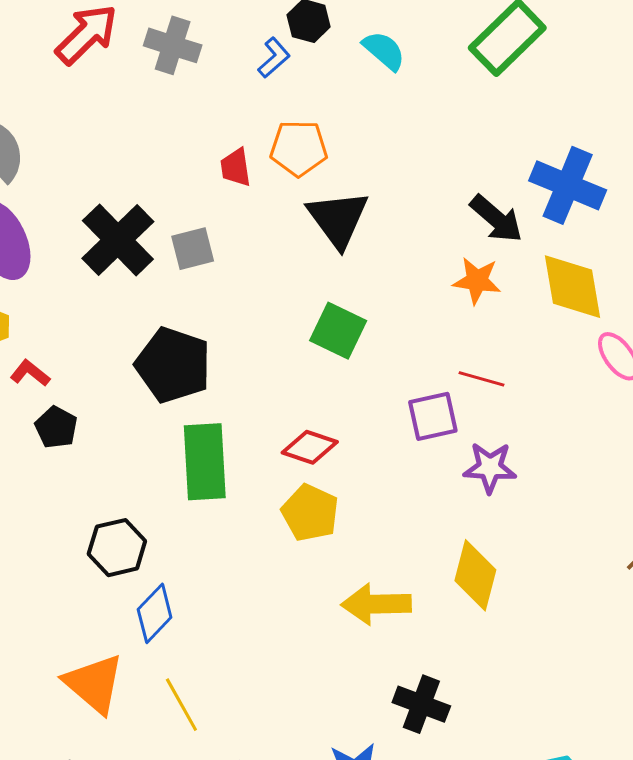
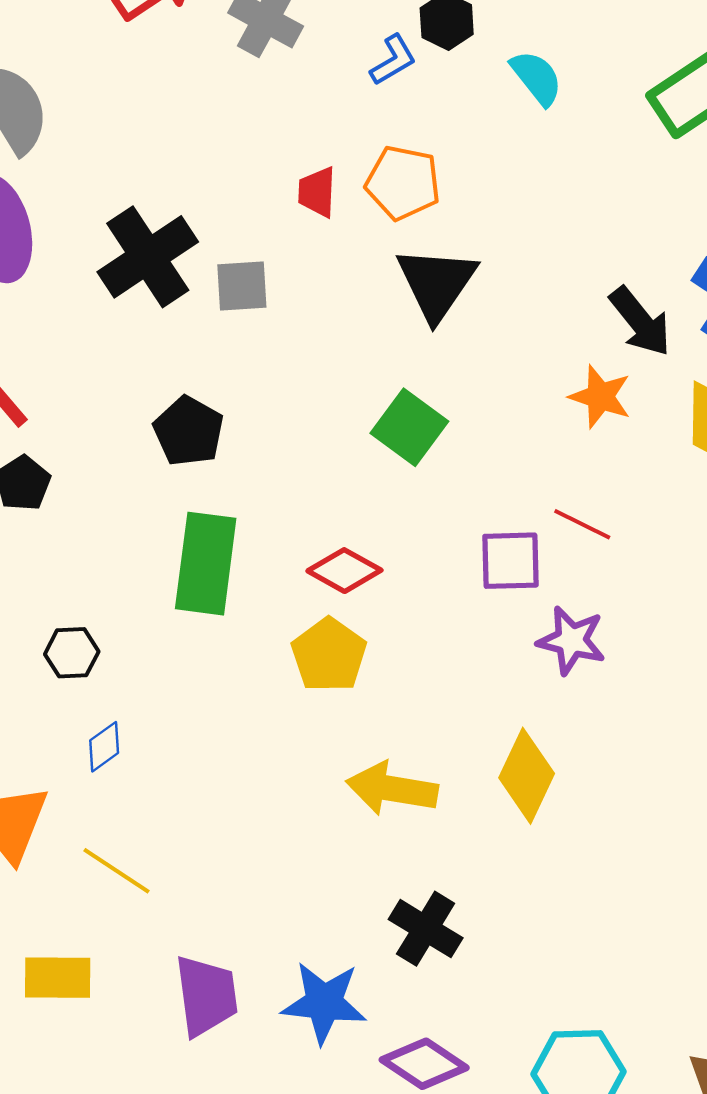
black pentagon: (173, 365) -> (189, 431), size x0.7
black hexagon: (117, 548) -> (72, 653), size x0.7
blue diamond: (155, 613) -> (104, 747), size x0.7
yellow line: (181, 705) -> (117, 871), turned -38

